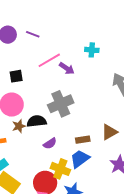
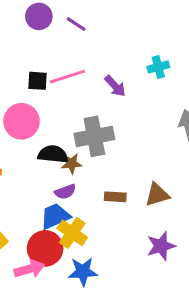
cyan cross: (92, 50) -> (158, 67), turned -32
pink line: (49, 60) -> (67, 77), moved
brown star: (19, 126) -> (71, 163), moved
blue trapezoid: (80, 159) -> (55, 216), moved

